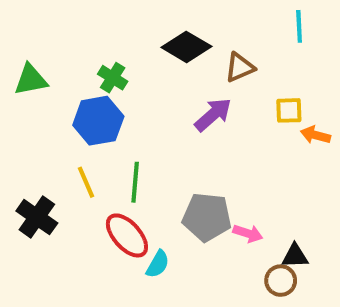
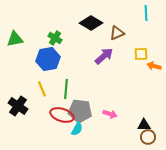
gray pentagon: (207, 217) -> (80, 111), moved
pink arrow: (248, 233) -> (110, 114), moved
red ellipse: (127, 235) -> (62, 115), turned -30
brown circle: (281, 281) -> (148, 137), moved

